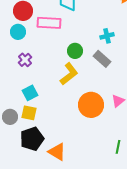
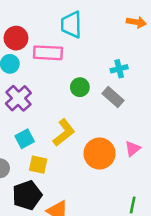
purple cross: (25, 60) -> (18, 98), size x1.5
yellow L-shape: (69, 74) -> (64, 133), moved
yellow square: (29, 113) -> (38, 165), moved

